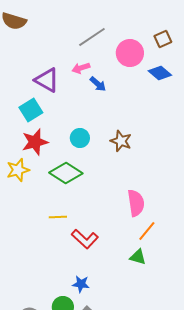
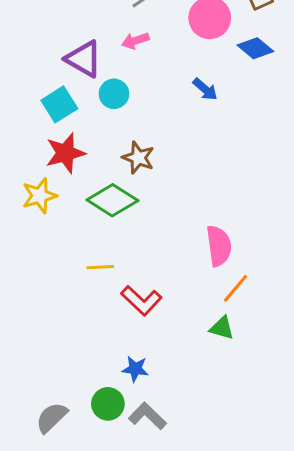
blue arrow: (98, 84) -> (205, 89), moved
cyan circle: (80, 138) -> (114, 94), moved
brown star: (121, 141) -> (138, 158), moved

